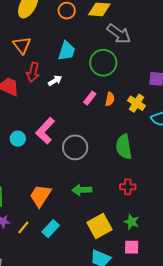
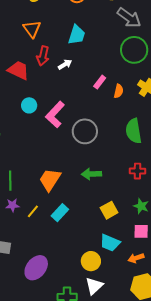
green circle: (103, 63) -> (134, 50), moved
orange semicircle: (110, 99) -> (119, 91), moved
cyan circle: (18, 139) -> (29, 105), moved
yellow square: (100, 226) -> (109, 210), size x0.7

